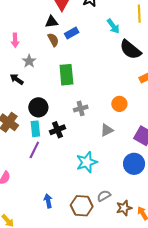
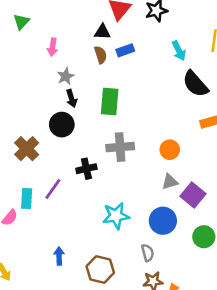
black arrow: (17, 79) -> (72, 98), moved, turned -152
black circle: (38, 107) -> (62, 125), moved
gray cross: (81, 108) -> (120, 147), size x1.5
cyan rectangle: (35, 129) -> (27, 198), moved
gray triangle: (107, 130) -> (170, 182), moved
blue circle: (134, 164) -> (163, 221), moved
gray semicircle: (104, 196) -> (148, 253), moved, turned 96

